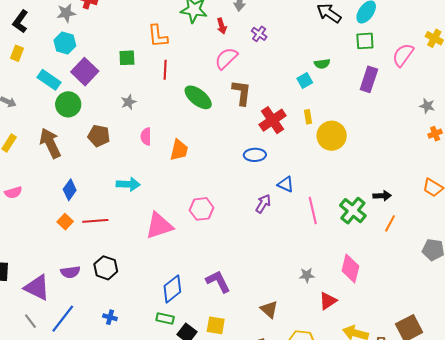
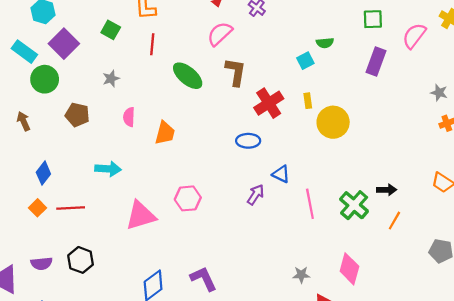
green square: (127, 58) -> (111, 30), turned 30
brown arrow: (50, 143) -> (24, 121), size x0.6

